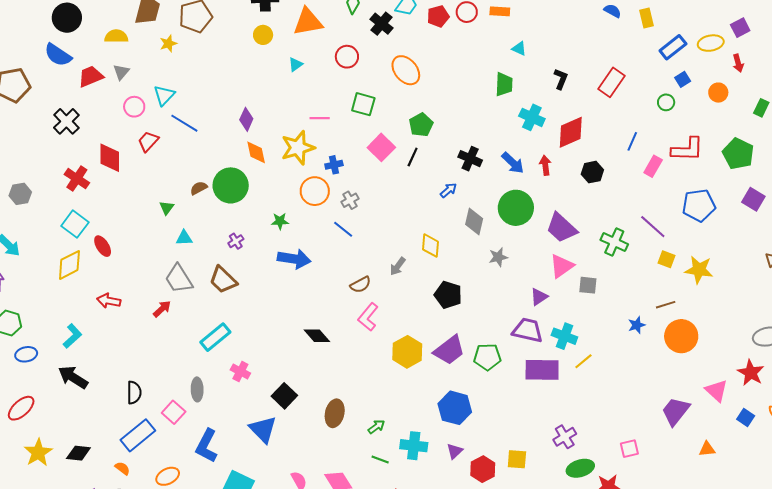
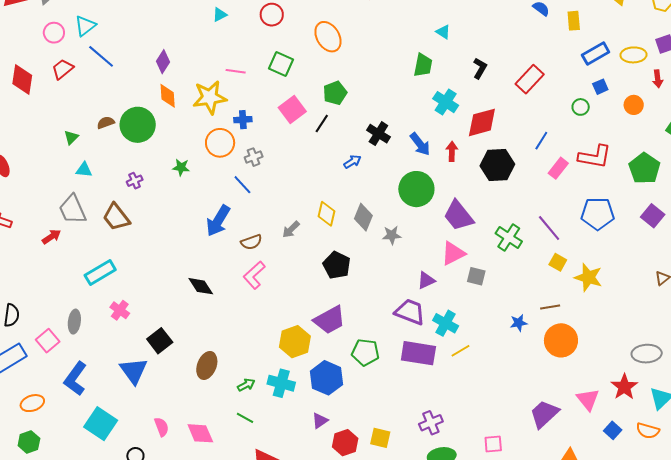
black hexagon: (592, 172) -> (497, 165), size x1.5
gray diamond: (474, 222) -> (363, 217), moved
blue arrow: (294, 259) -> (218, 221), moved, turned 104
yellow hexagon: (407, 352) -> (295, 342), moved
green pentagon: (487, 357) -> (365, 352), moved
cyan cross: (414, 446) -> (281, 383), moved

